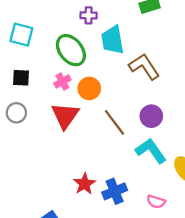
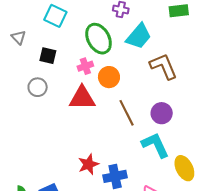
cyan trapezoid: (112, 40) -> (139, 36), turned -140
red triangle: (65, 116) -> (82, 98), turned 44

